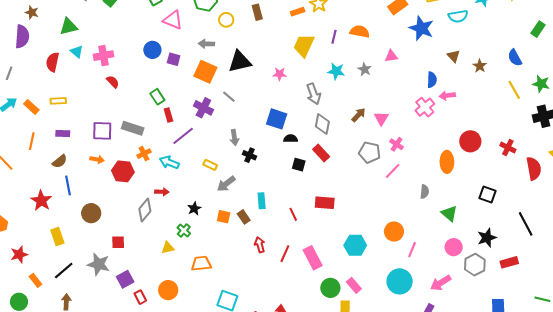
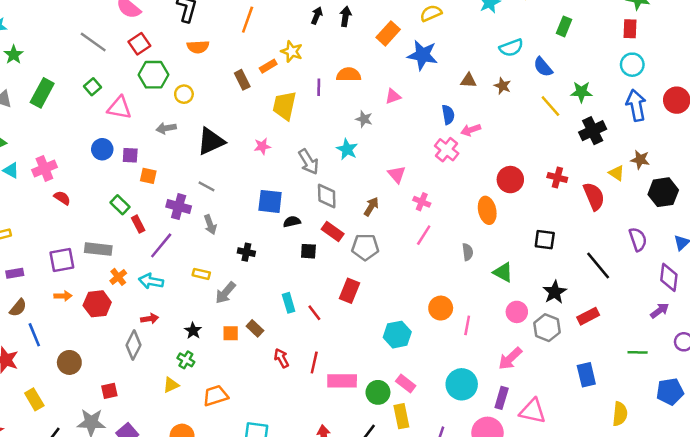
brown rectangle: (257, 12) -> (242, 80), moved
cyan semicircle: (458, 16) -> (511, 48), moved
brown triangle: (454, 56) -> (468, 80), turned -32
cyan star: (336, 71) -> (347, 149), moved, turned 30
orange square: (205, 72) -> (148, 176), moved, size x0.6
brown arrow: (359, 115) -> (371, 207), moved
gray arrow: (234, 137) -> (210, 225), moved
gray pentagon: (370, 152) -> (365, 247), moved
cyan rectangle: (262, 201) -> (289, 303), moved
red rectangle: (325, 203) -> (350, 291), turned -60
pink rectangle: (313, 258) -> (342, 381), moved, turned -50
cyan circle: (400, 281) -> (462, 384), moved

